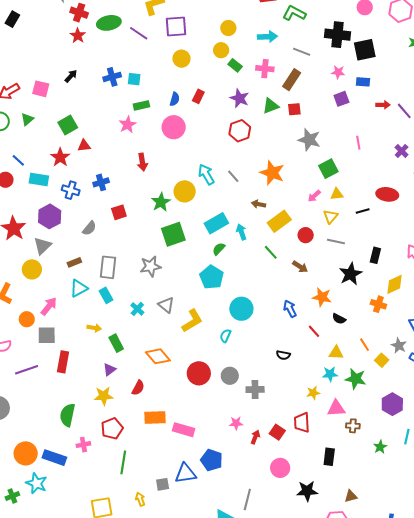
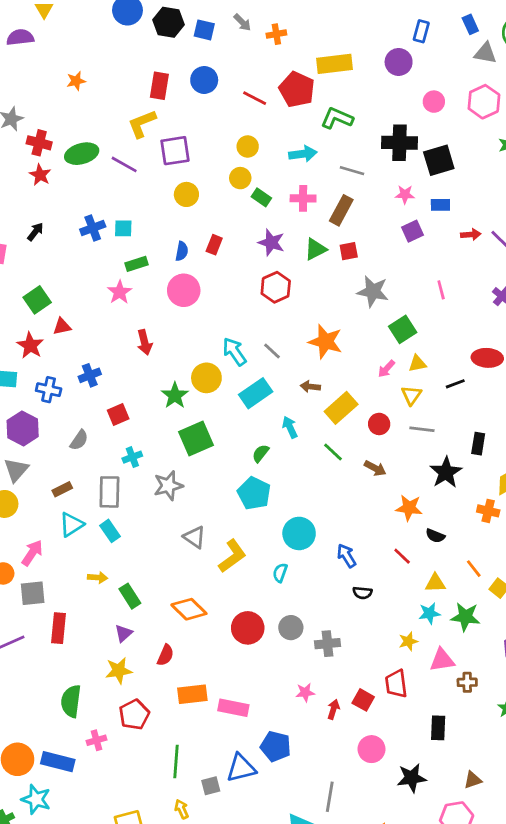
cyan rectangle: (216, 223) -> (256, 393), moved
cyan cross: (137, 309) -> (132, 457), moved, turned 32
blue arrow: (290, 309) -> (346, 556), moved
green line: (123, 462) -> (176, 761), moved

